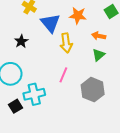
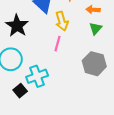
black star: (21, 41) -> (17, 26), size x1.6
pink line: (63, 75) -> (58, 44), moved

